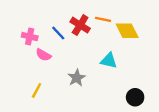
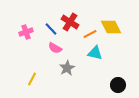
orange line: (103, 19) -> (90, 34), moved, turned -40
pink cross: (30, 37) -> (26, 32), turned -32
pink semicircle: (43, 55) -> (55, 48), moved

